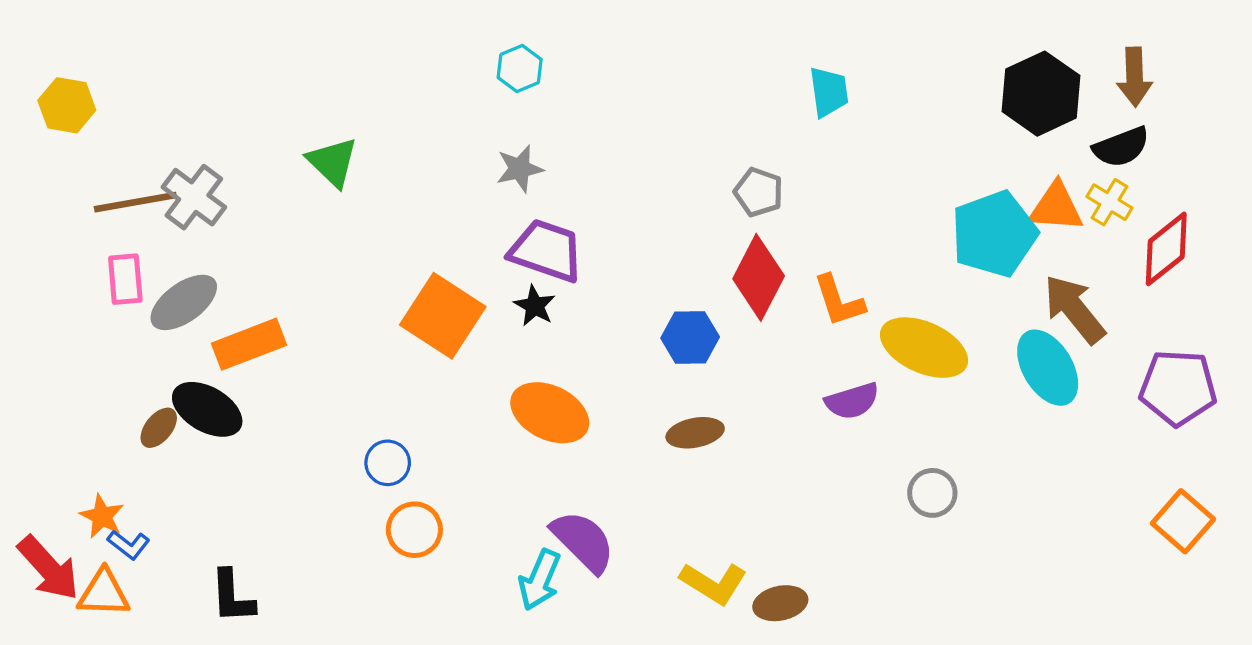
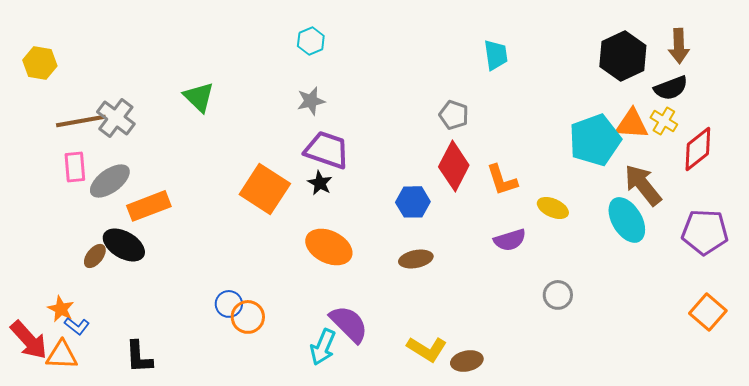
yellow ellipse: (924, 348) -> (553, 208), size x0.6
blue circle: (388, 463) -> (229, 304), moved

